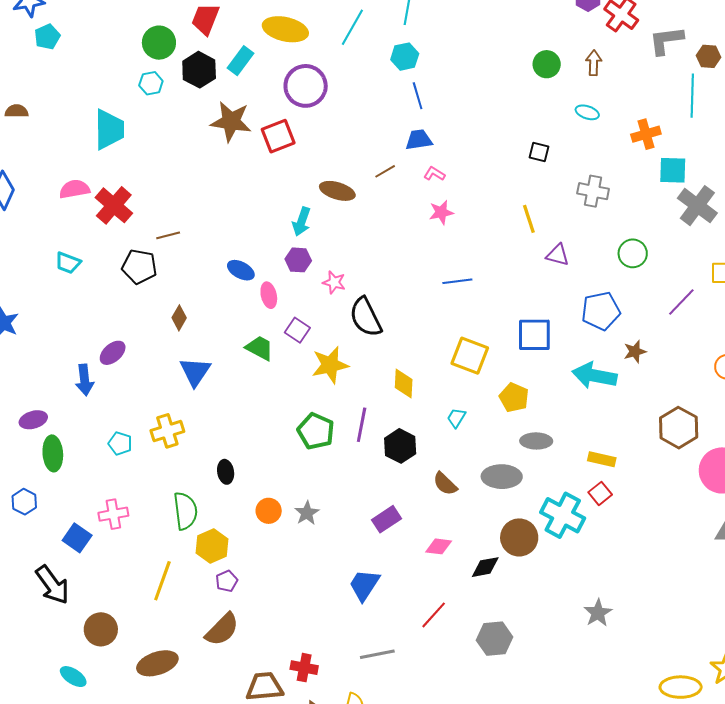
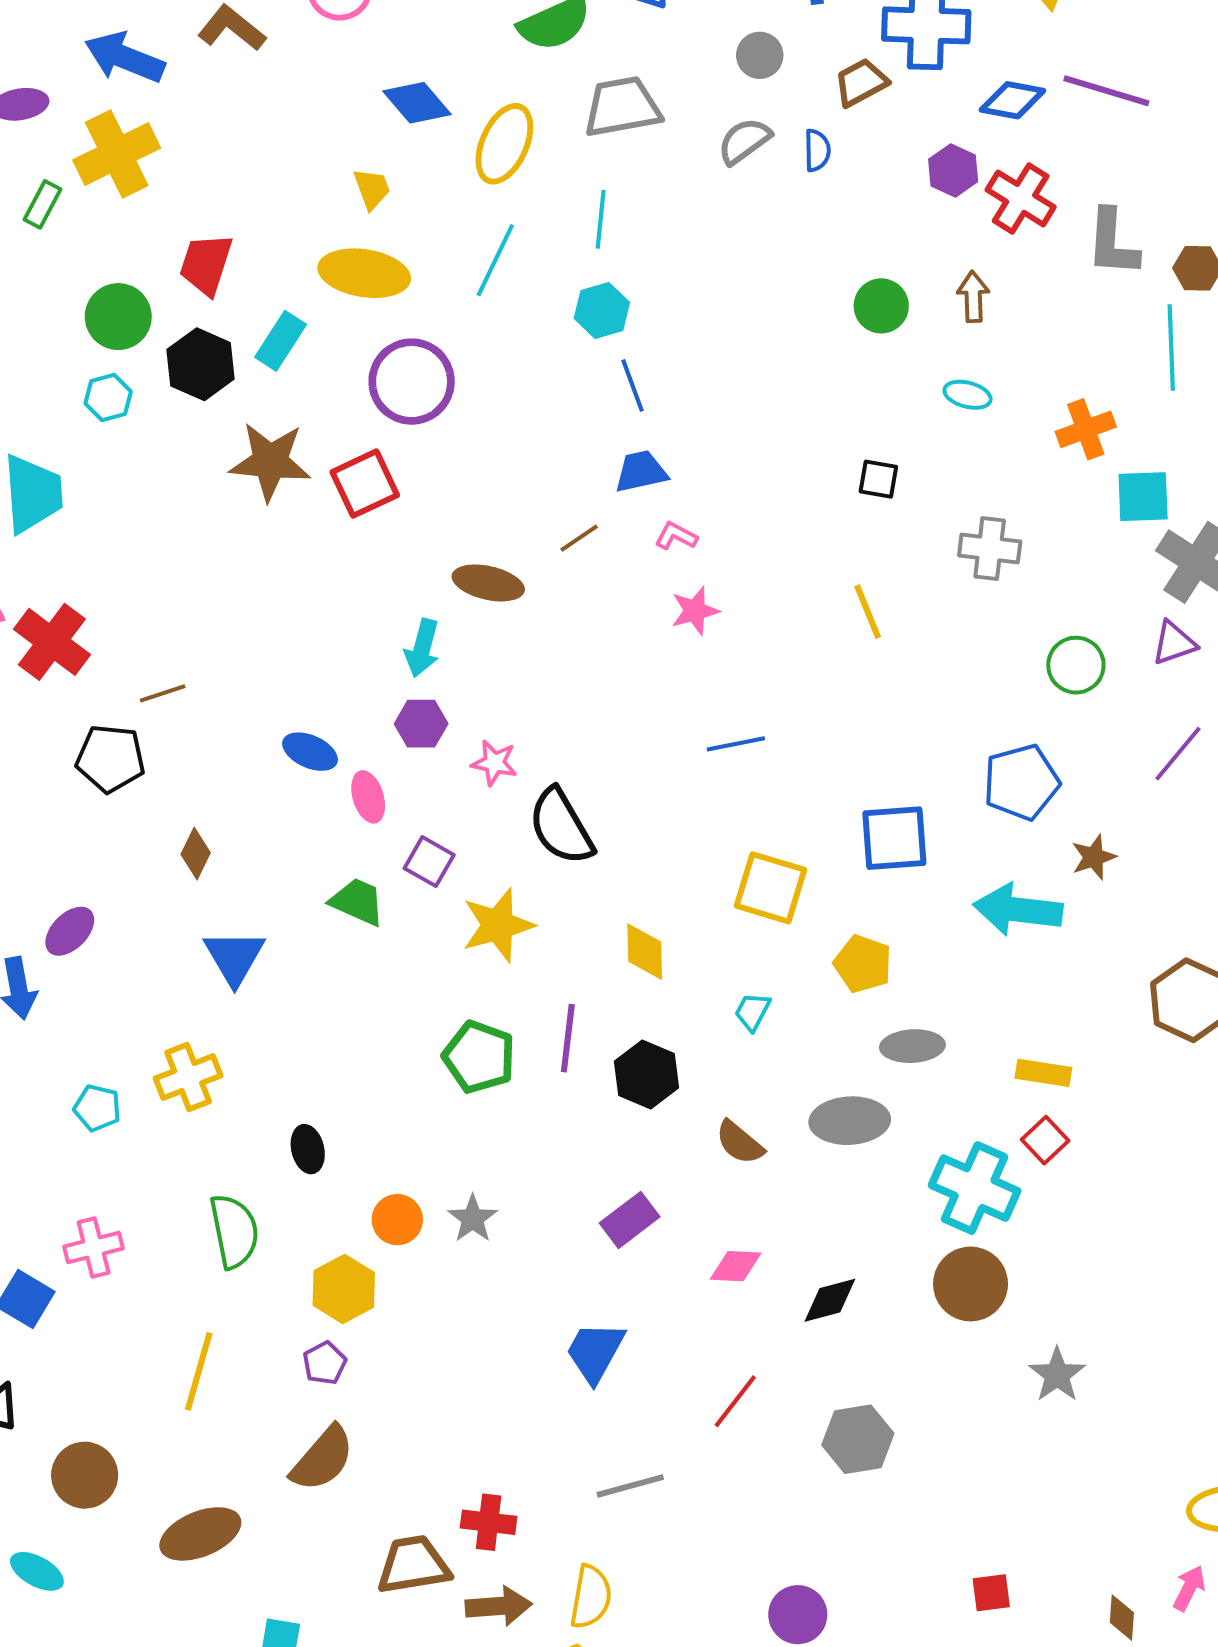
gray L-shape: (666, 40) -> (1112, 243), turned -75
purple triangle: (558, 255) -> (1174, 643), moved, turned -30
brown circle: (519, 537) -> (971, 1284), moved
yellow hexagon: (212, 546) -> (344, 1289), moved

